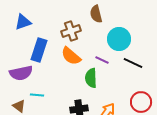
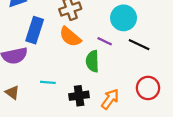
cyan line: (37, 95) -> (48, 82), moved

